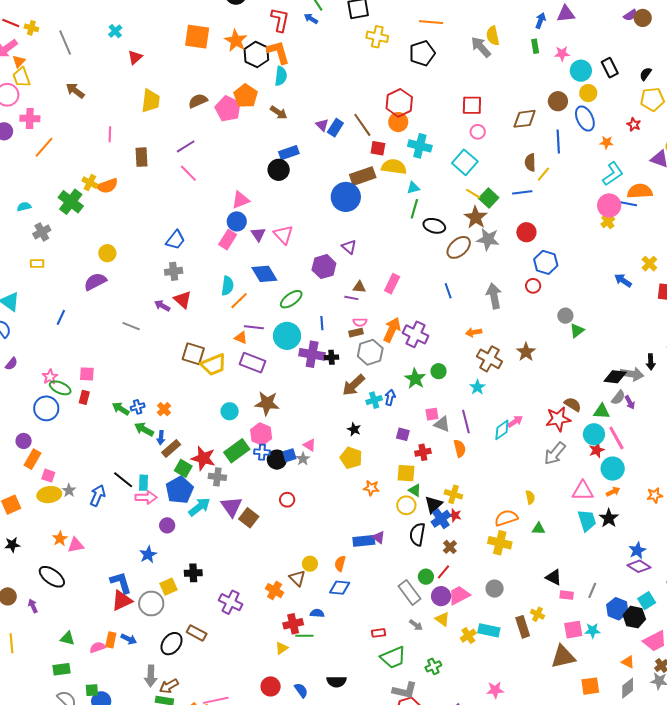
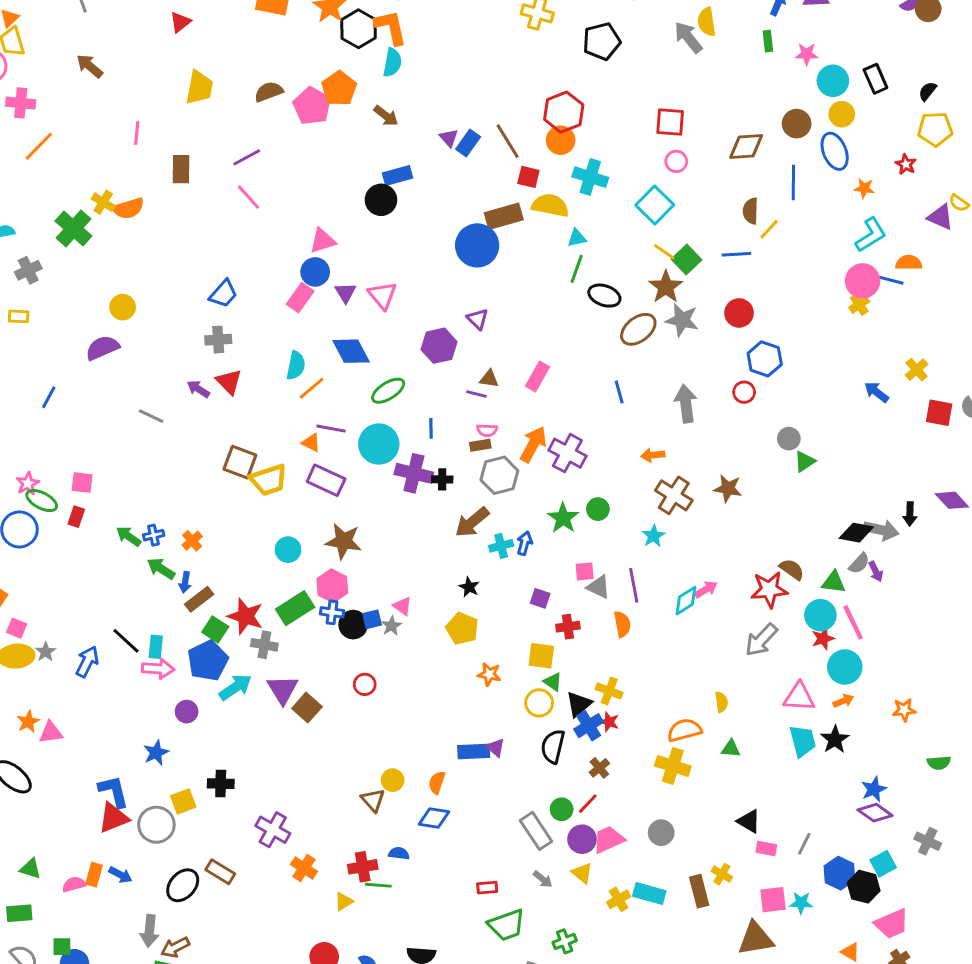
orange semicircle: (640, 191) -> (909, 263), size x0.7
brown star: (526, 352) -> (728, 488), turned -30
orange cross: (275, 591) -> (304, 868), moved

